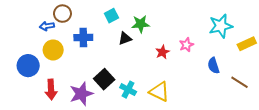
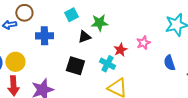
yellow circle: (53, 50) -> (15, 62), moved
black square: (104, 79) -> (75, 66), moved, turned -30
cyan cross: (128, 90) -> (107, 64), moved

